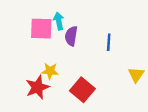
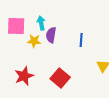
pink square: (41, 29) -> (16, 26), moved
yellow star: (50, 71) -> (34, 41), moved

